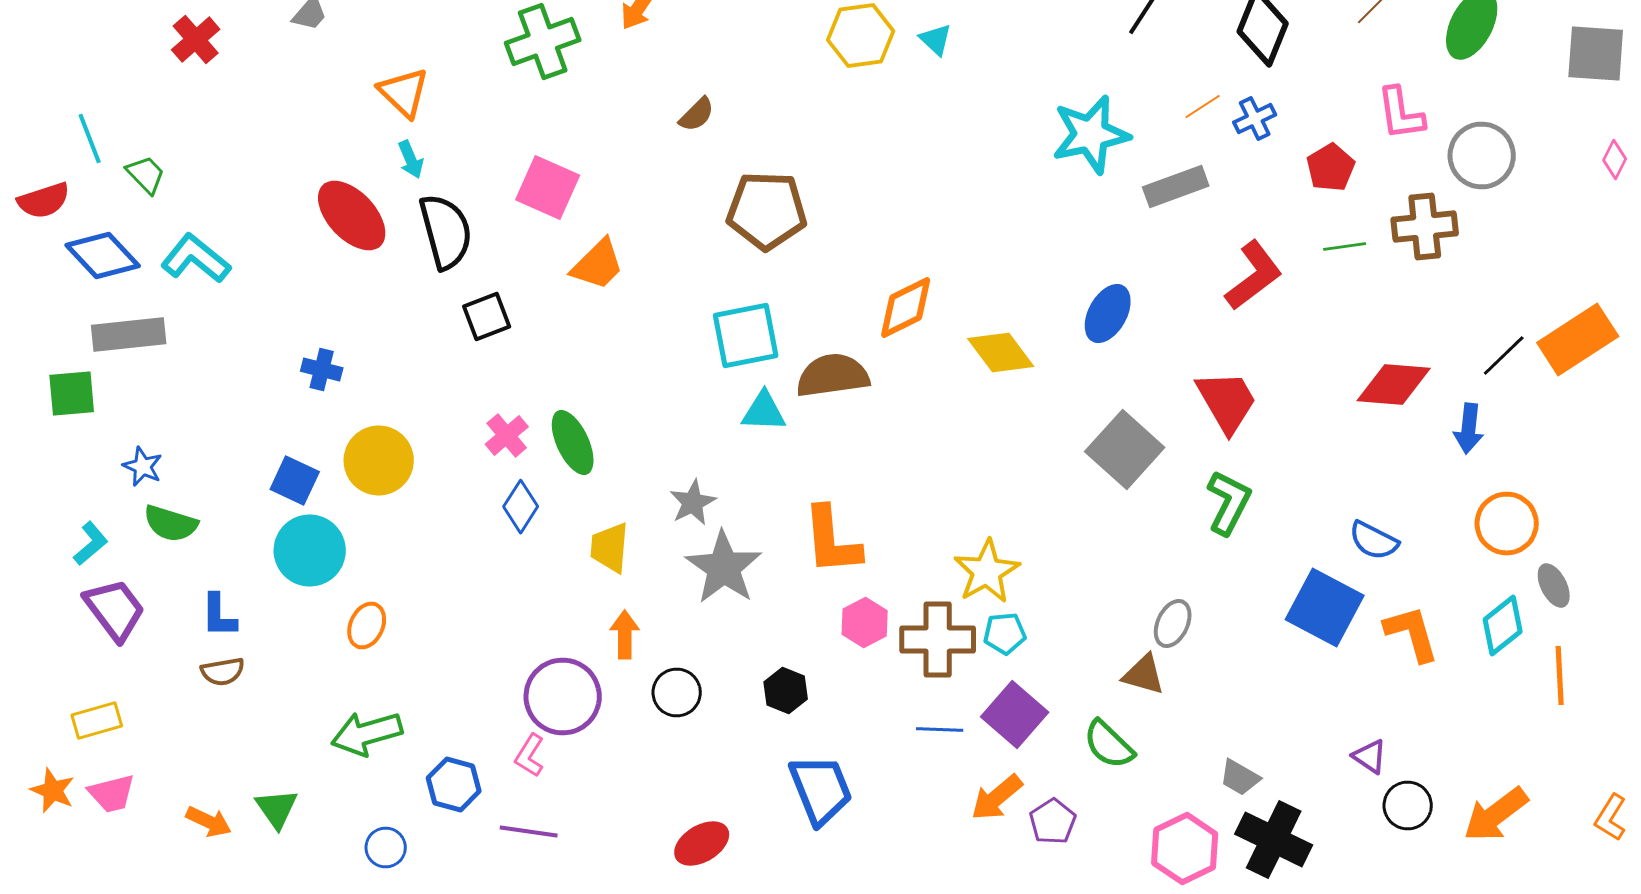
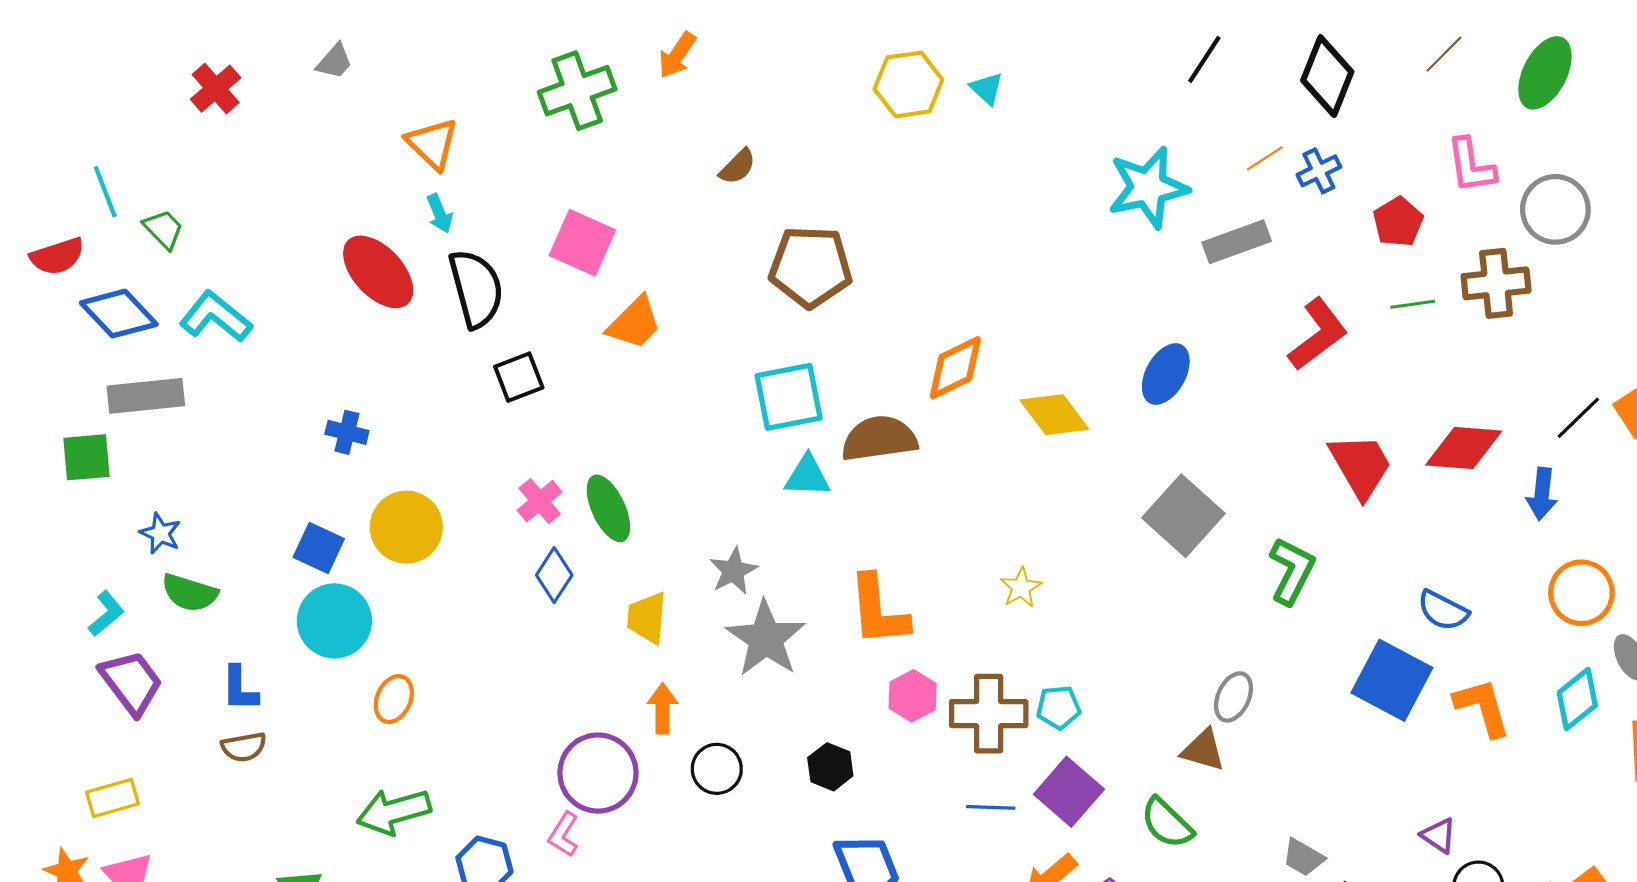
red trapezoid: (1227, 402) -> (1361, 466), moved
yellow star: (987, 572) -> (1021, 588), moved, size x0.6

